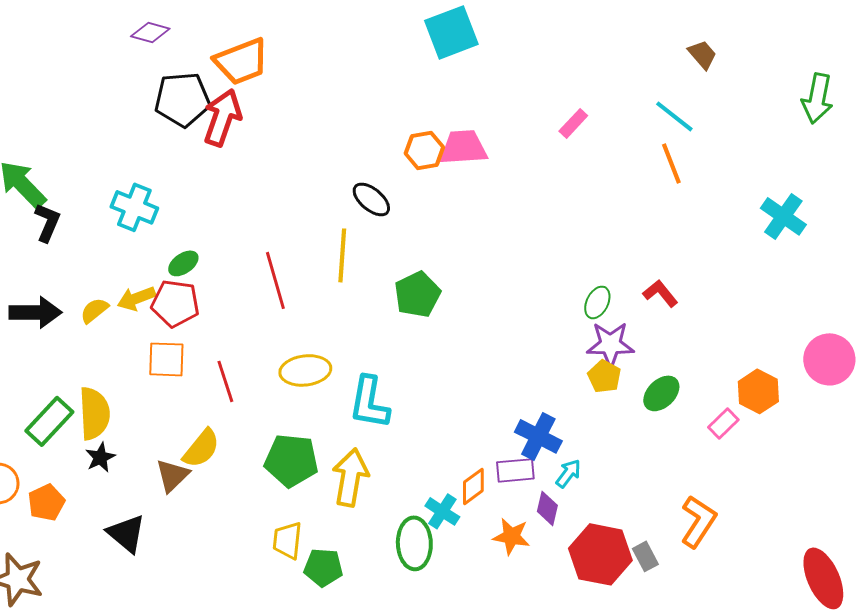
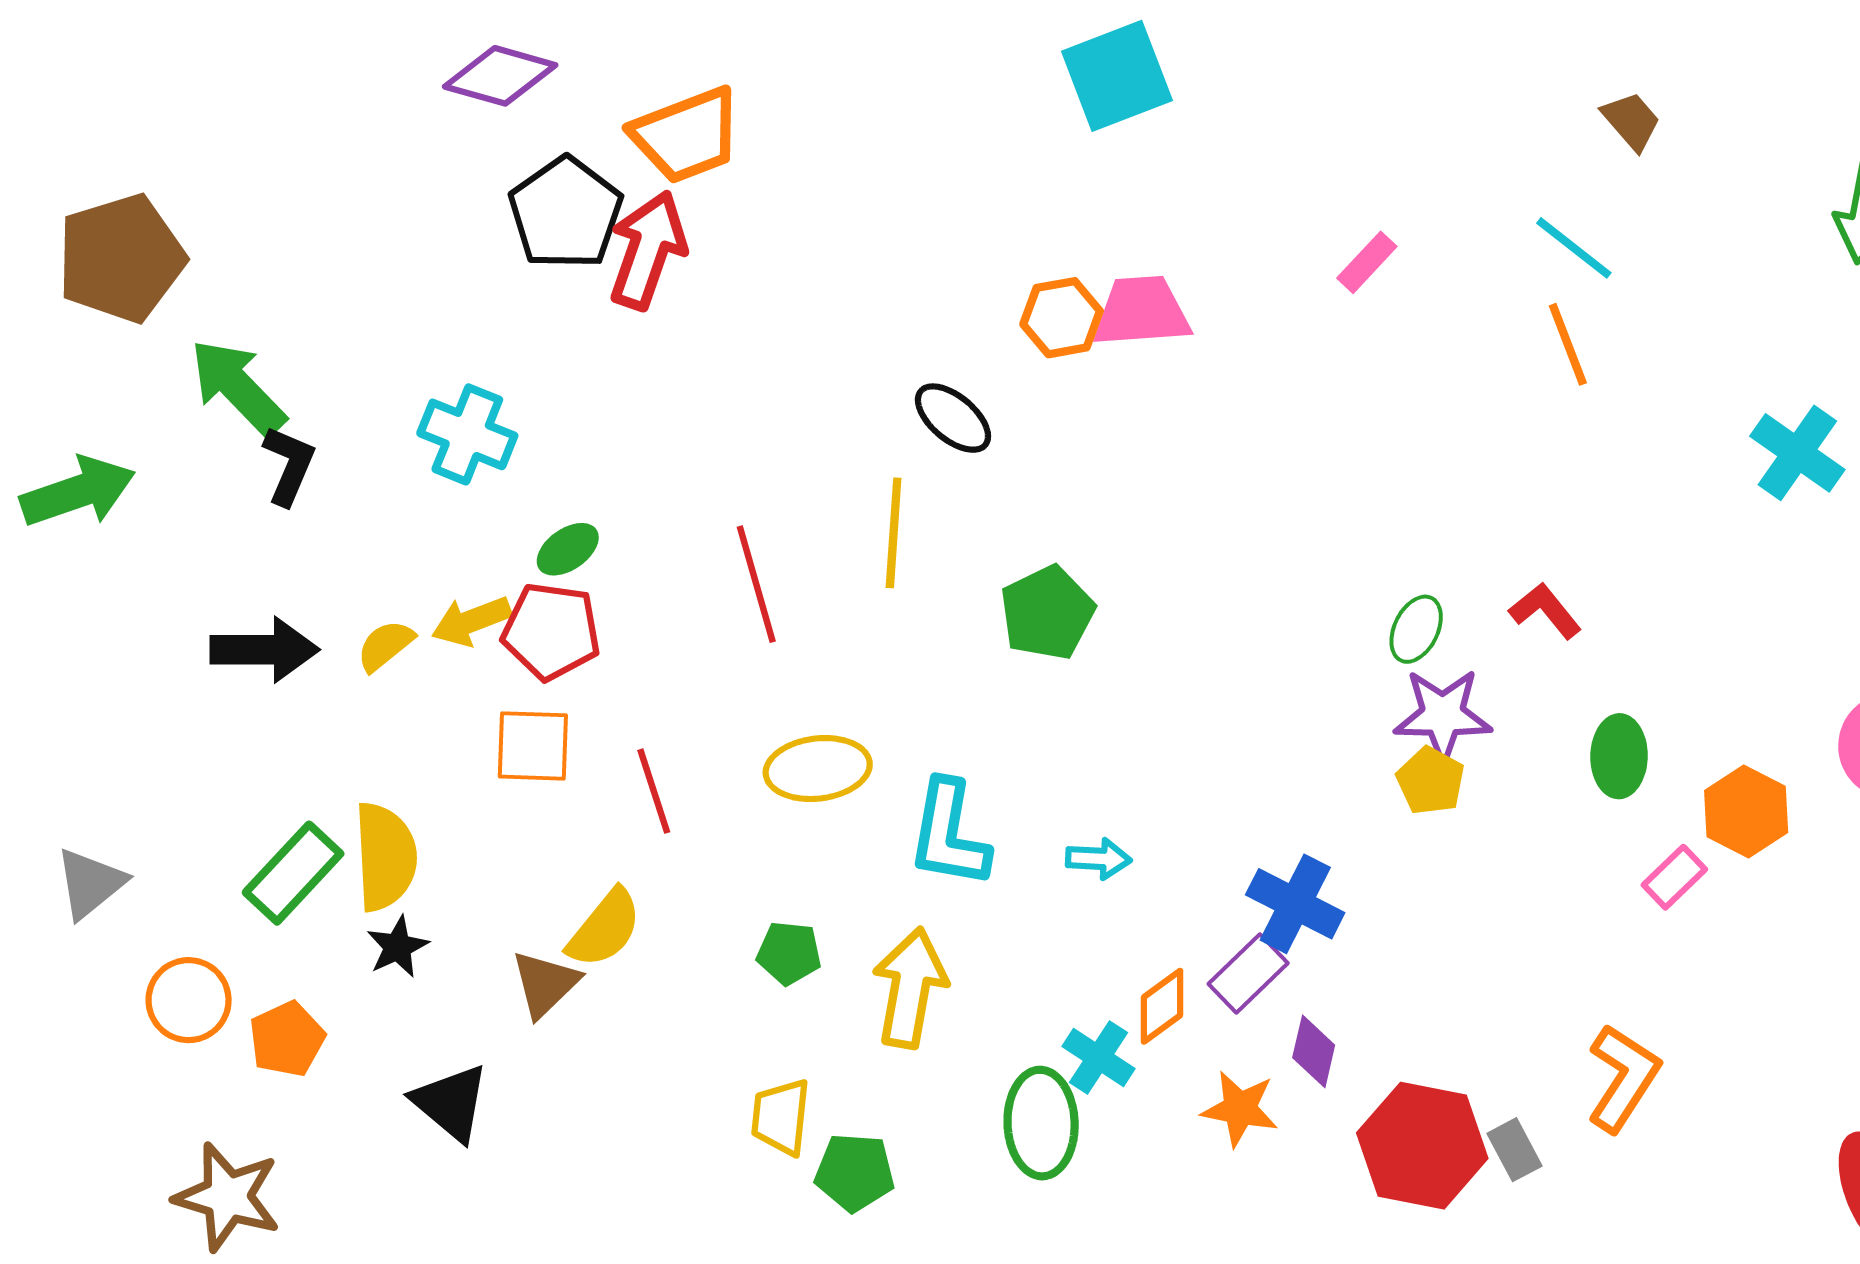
purple diamond: (150, 32) -> (500, 76), size x1.4
black pentagon: (182, 99) -> (566, 213), turned -30
green ellipse: (661, 393) -> (1619, 756), moved, turned -45
green pentagon: (291, 460) -> (789, 953), size x0.6
purple rectangle: (515, 470) -> (1248, 973), turned -39
cyan arrow: (568, 473) -> (1098, 859), moved, turned 56

